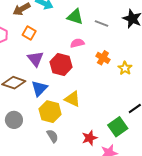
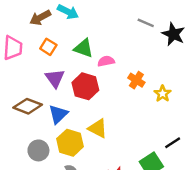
green triangle: (75, 17) -> (83, 48), moved
gray line: (102, 24) -> (146, 23), moved
gray circle: (14, 120) -> (38, 150), moved

